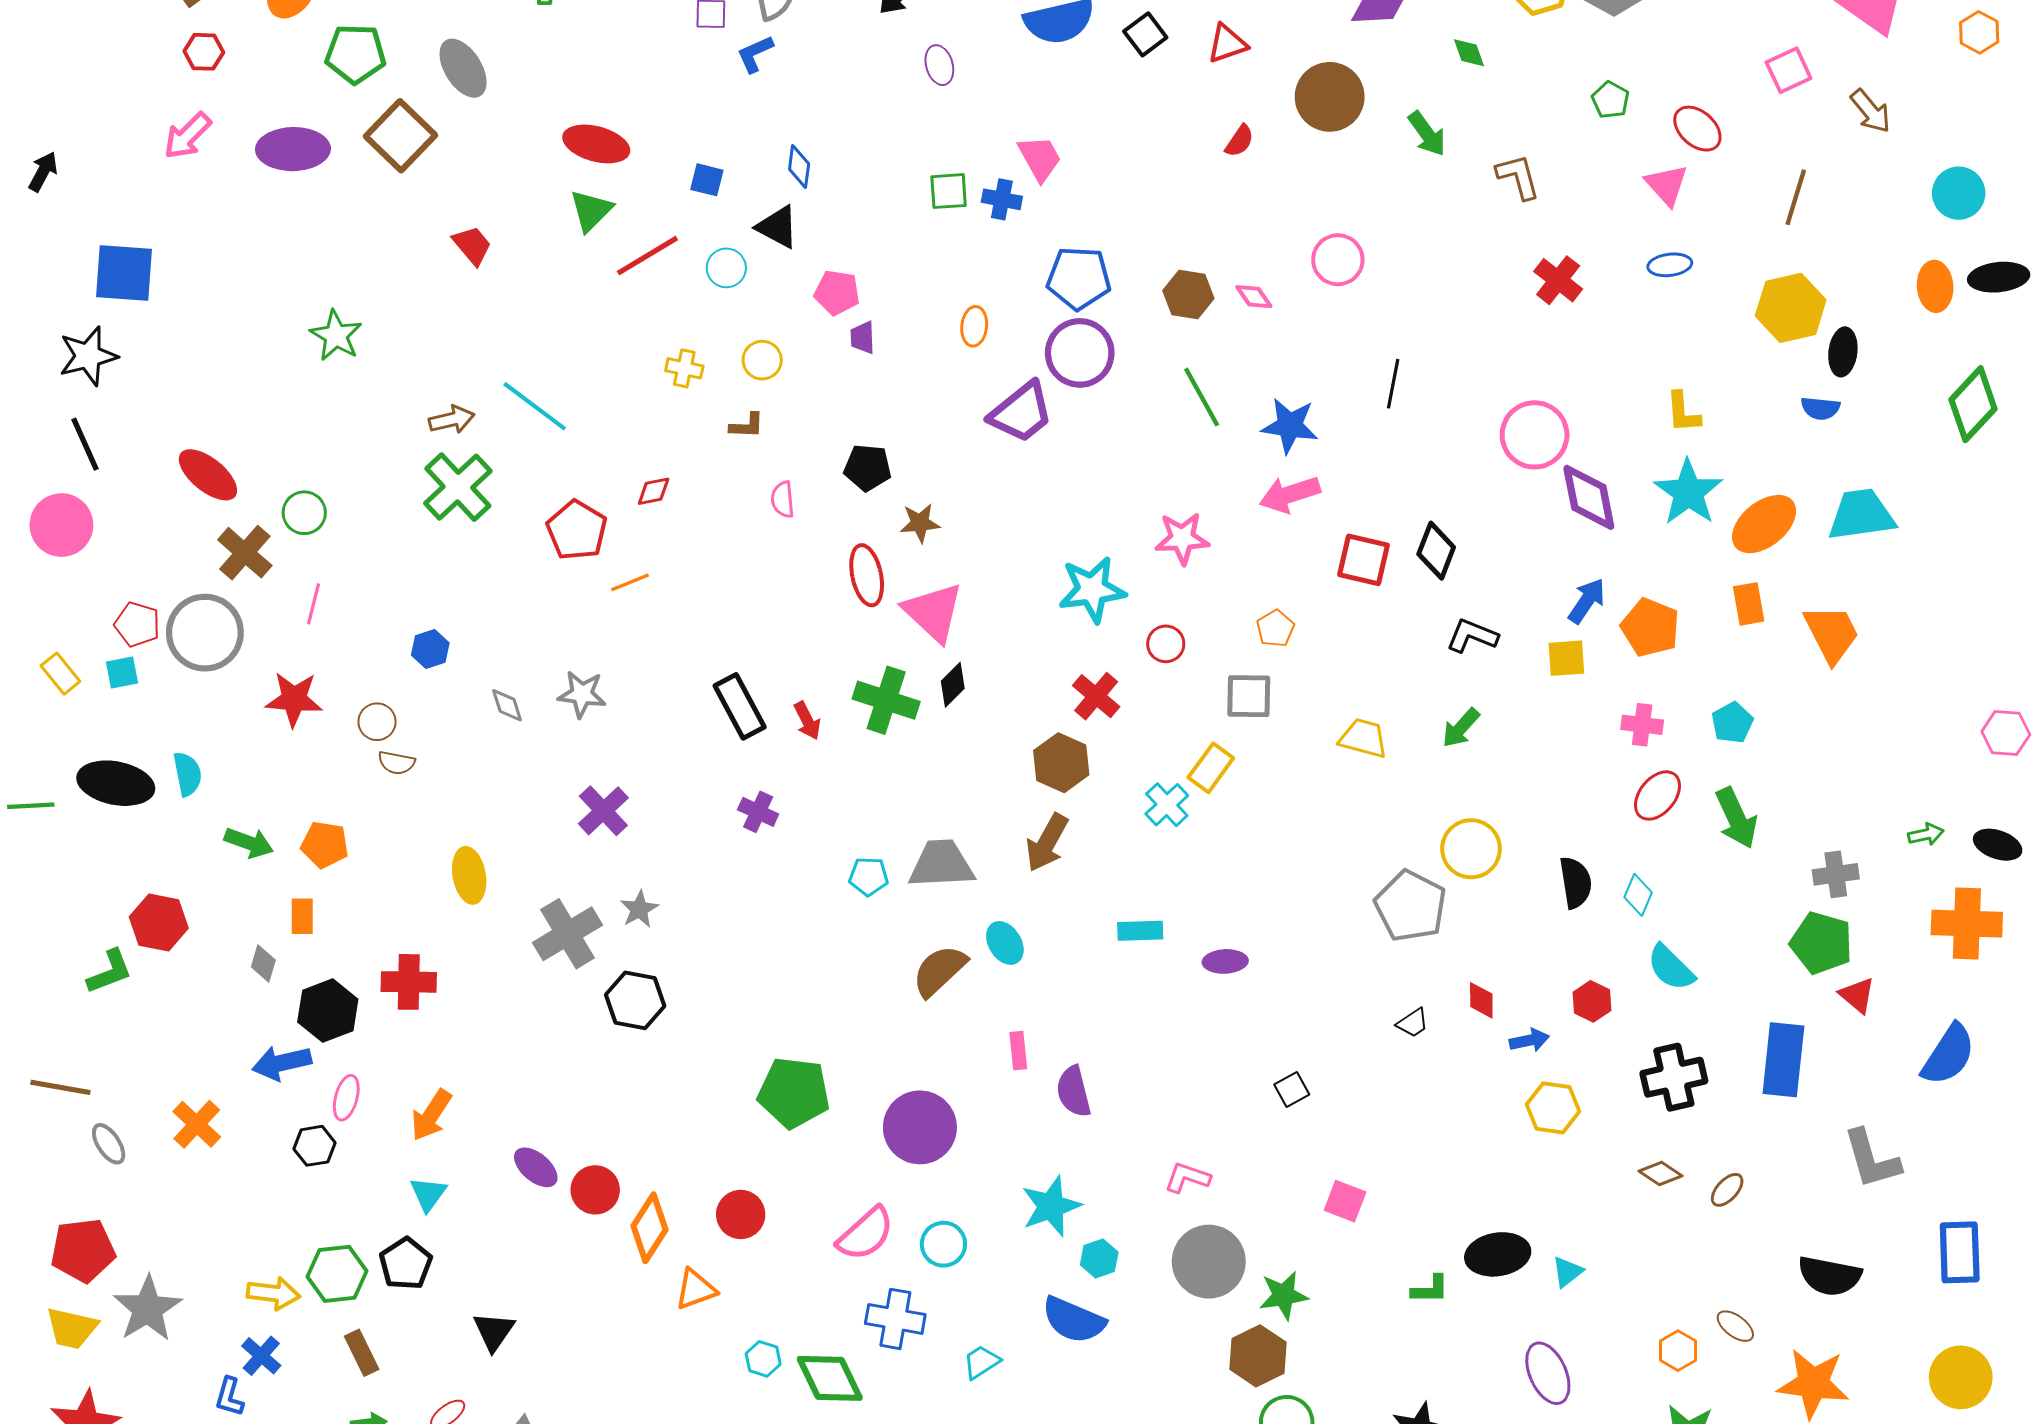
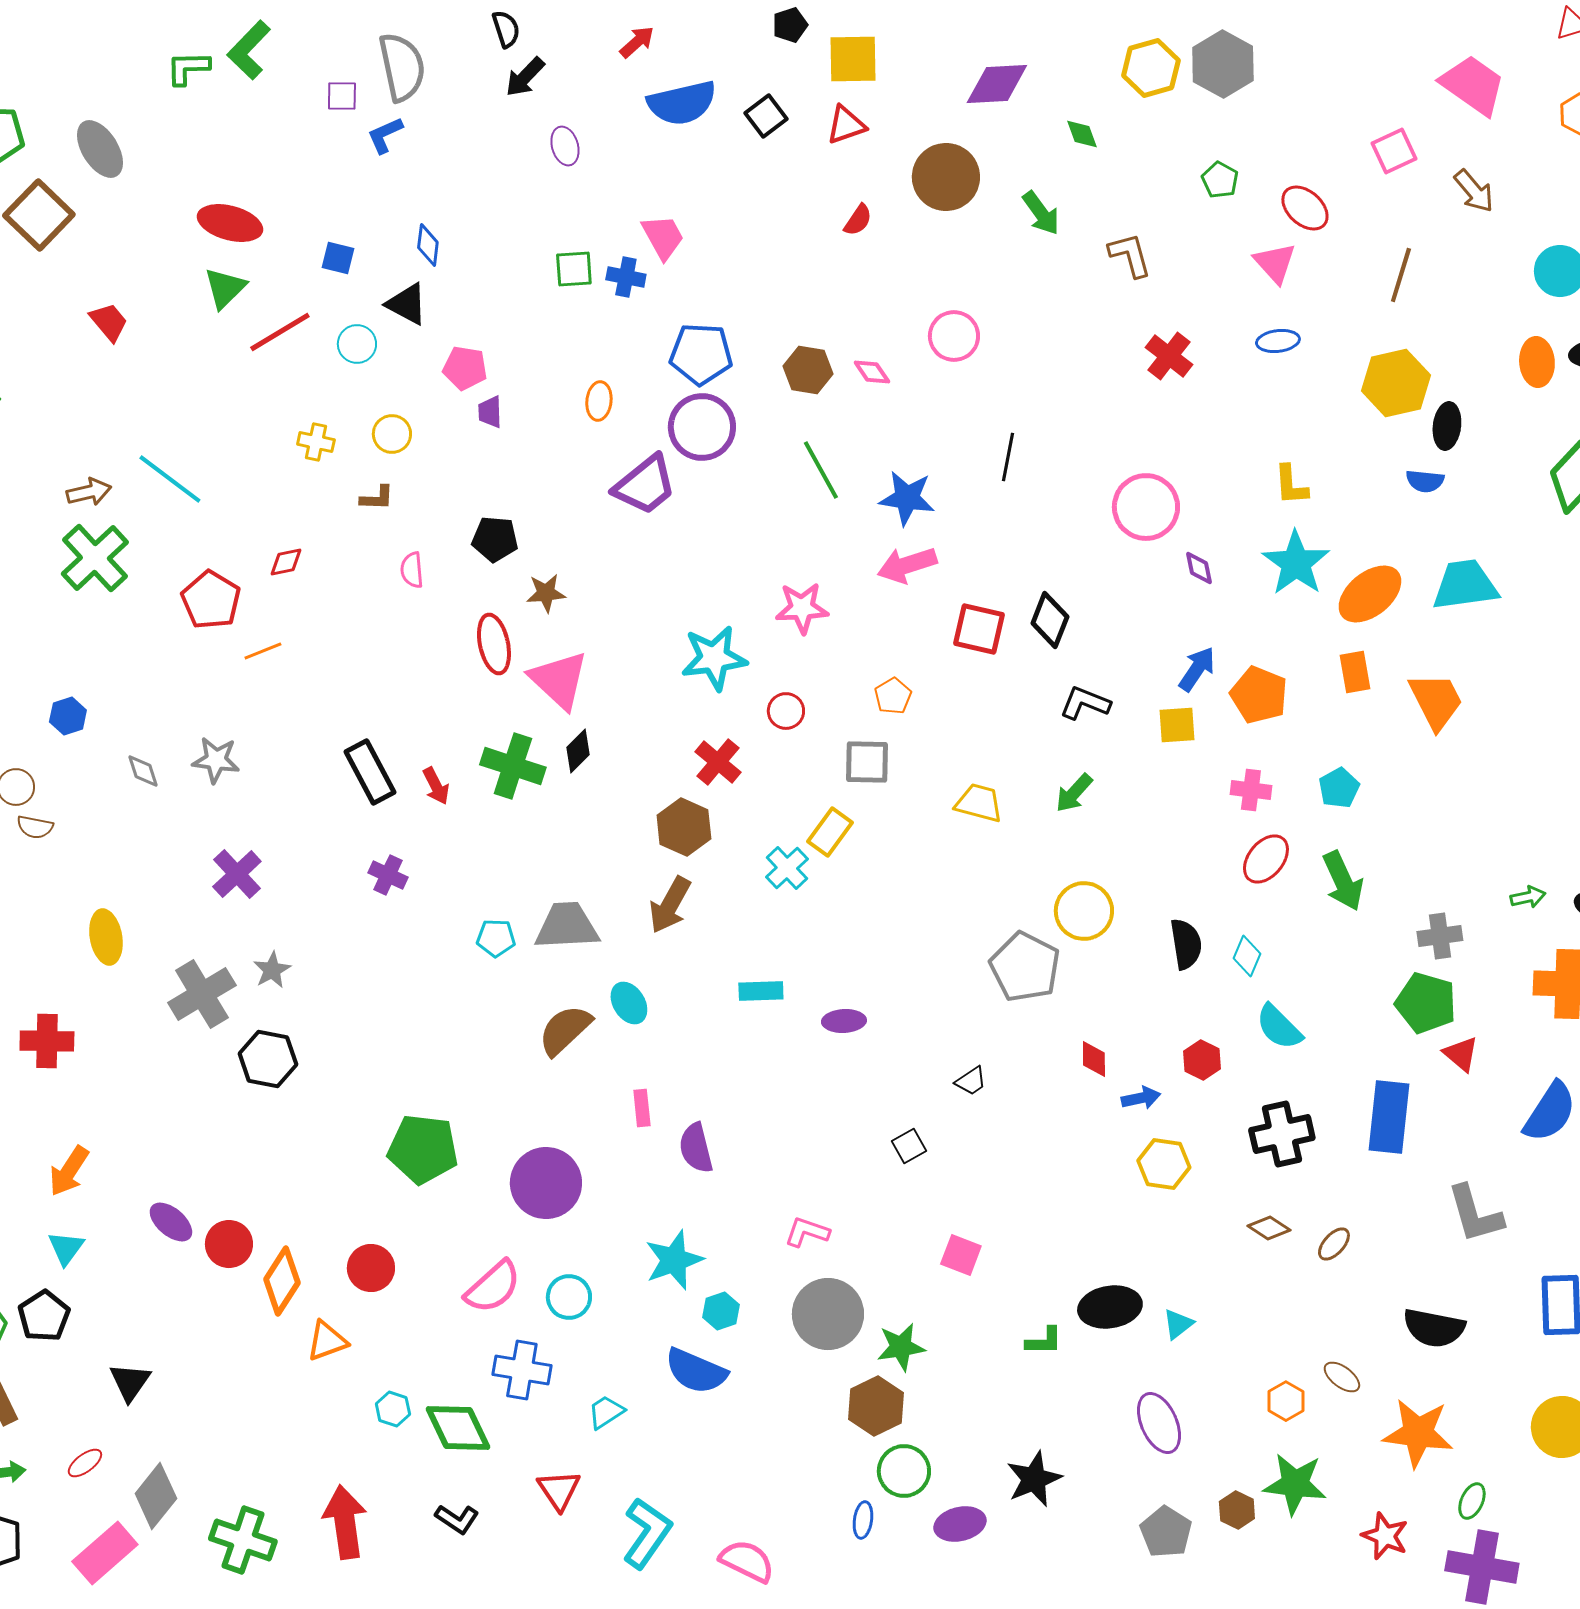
purple diamond: (1589, 497) -> (1199, 568), size x0.5
black trapezoid: (1413, 1023) -> (971, 1081), moved

